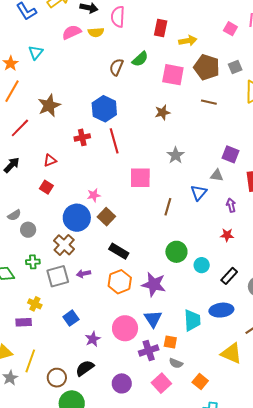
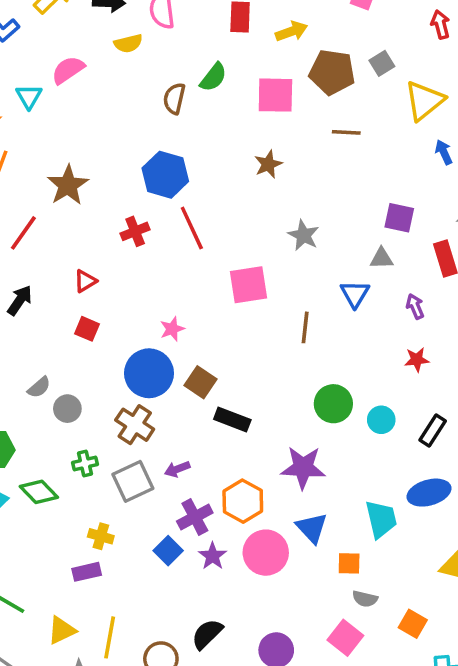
pink semicircle: (72, 32) -> (68, 70), moved
brown square: (106, 217) -> (200, 382), moved
orange hexagon: (120, 282) -> (243, 501), moved
purple star: (93, 339) -> (213, 556), moved
purple cross: (149, 351) -> (195, 517), moved

